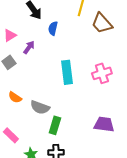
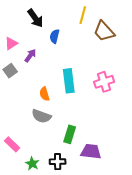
orange semicircle: (15, 97) -> (44, 94), moved, turned 40
purple trapezoid: (104, 124) -> (91, 151), moved
green rectangle: (55, 125) -> (70, 134), moved

